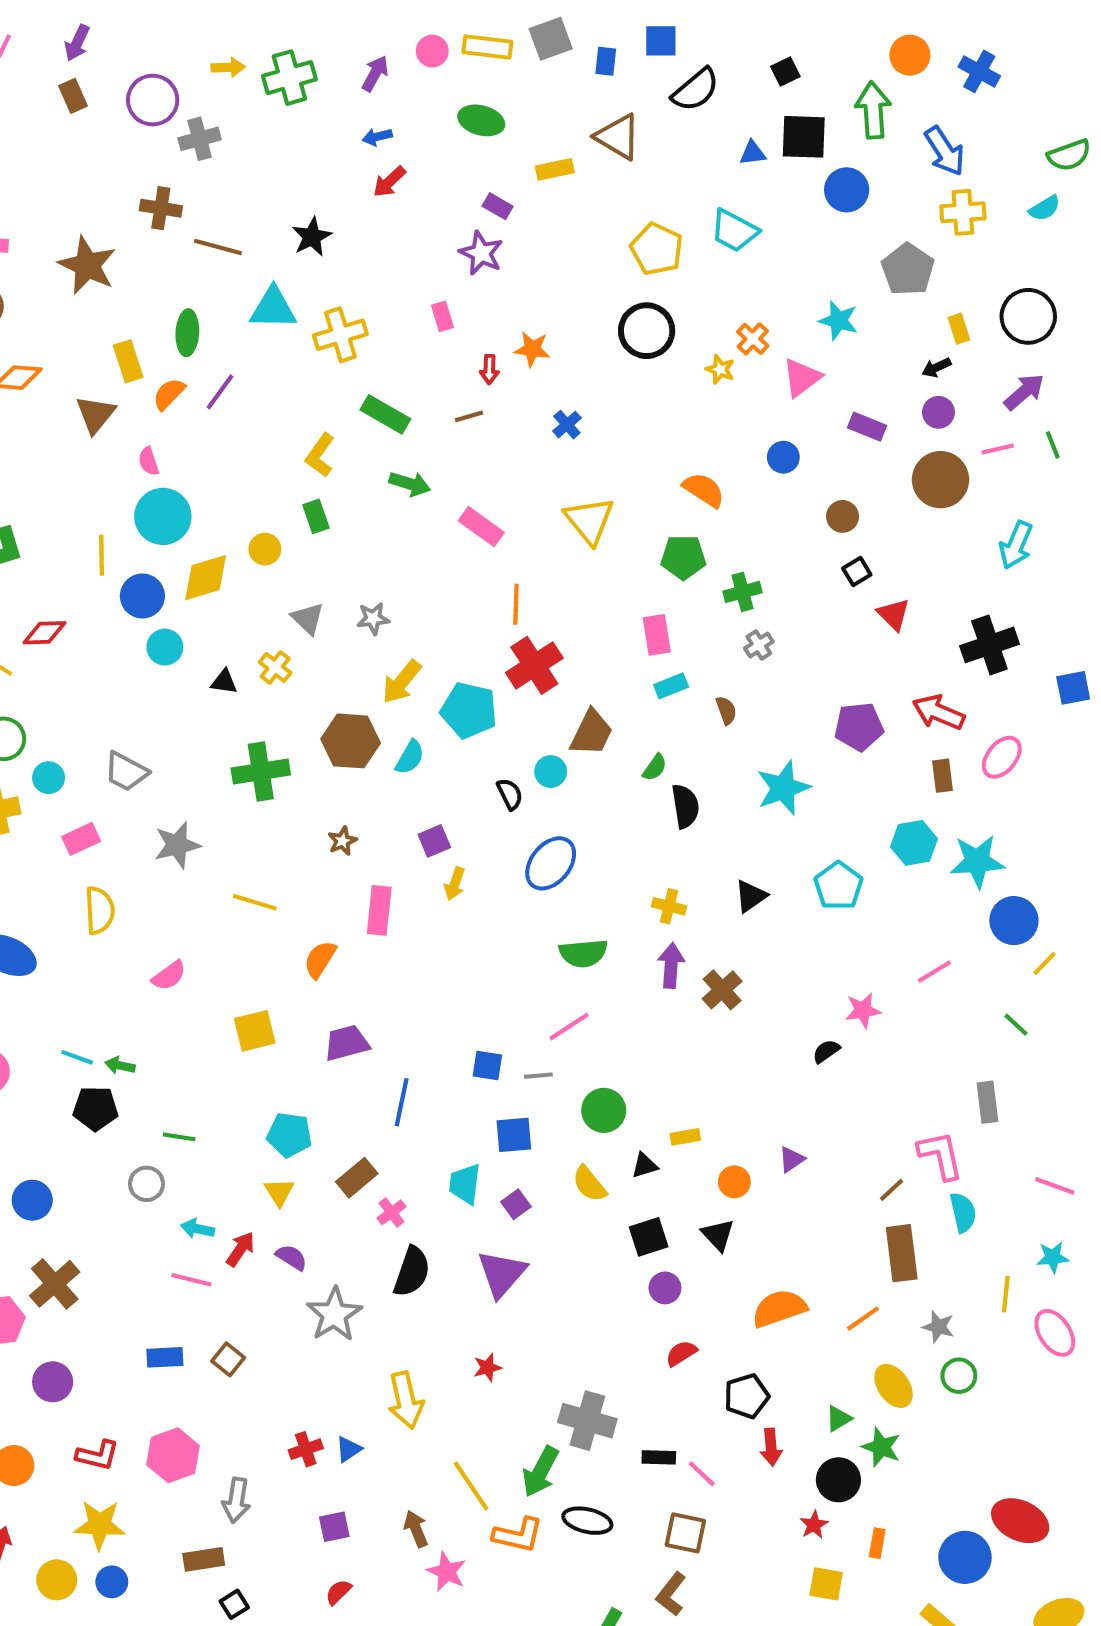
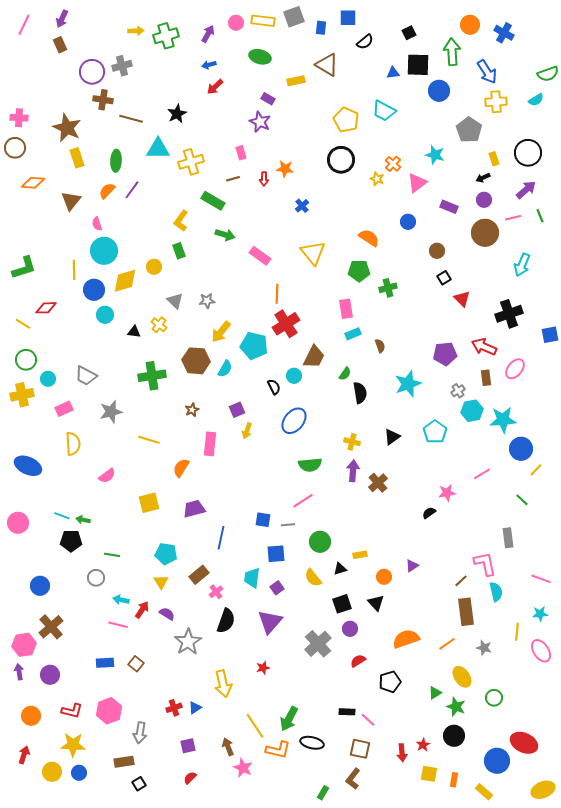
black semicircle: (696, 90) -> (365, 42), size x0.7
purple circle: (153, 100) -> (92, 72), moved
yellow rectangle: (128, 361) -> (77, 158), moved
brown line: (469, 416) -> (233, 179), moved
gray cross: (759, 645) -> (458, 391), moved
green circle: (959, 1376) -> (494, 698), moved
gray cross: (587, 1421) -> (318, 644), moved, turned 32
red arrow: (771, 1447) -> (402, 753), moved
black circle: (838, 1480) -> (454, 736), moved
orange rectangle: (877, 1543) -> (454, 780), moved

